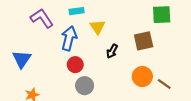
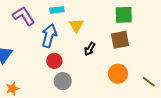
green square: (162, 15) -> (124, 15), moved
brown line: (164, 84) -> (149, 82), moved

